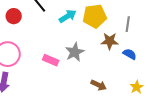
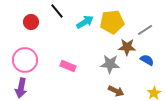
gray line: (128, 24) -> (145, 30), turned 49
gray star: (75, 52) -> (110, 64), moved, turned 30

